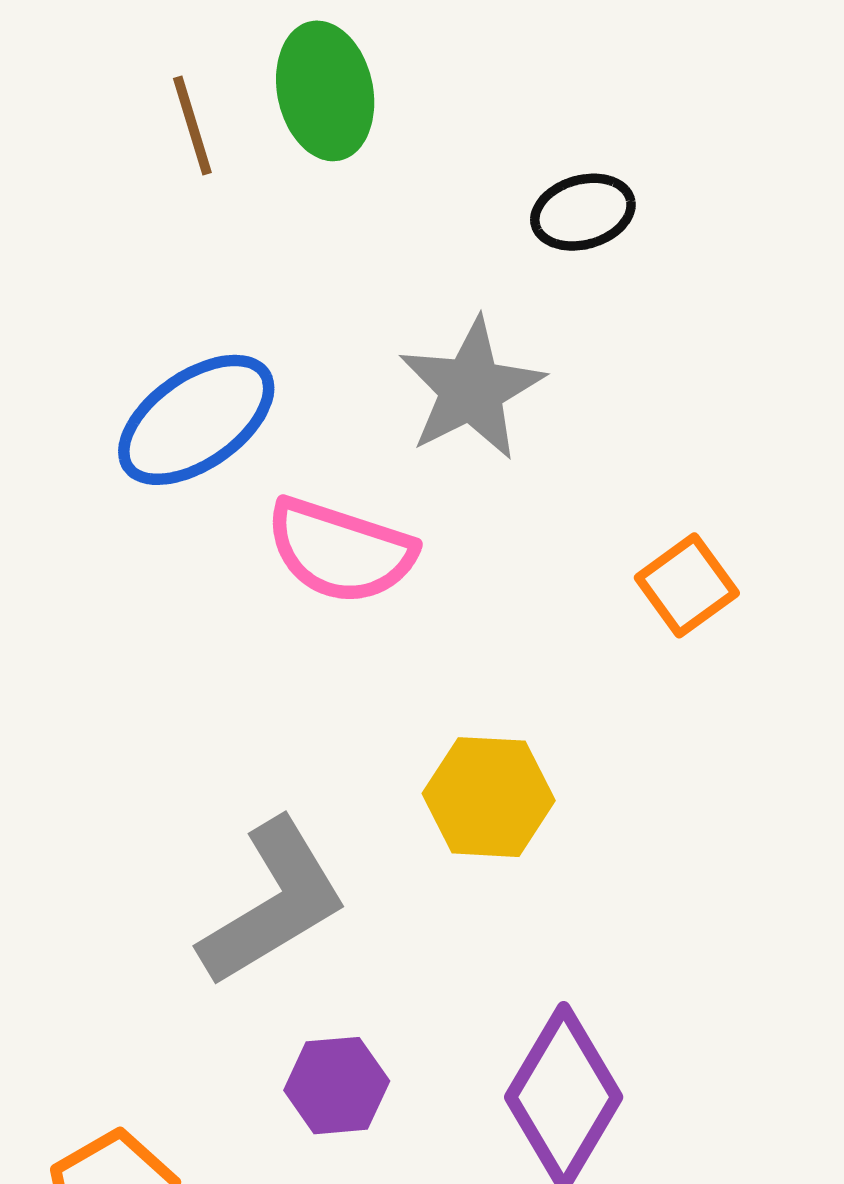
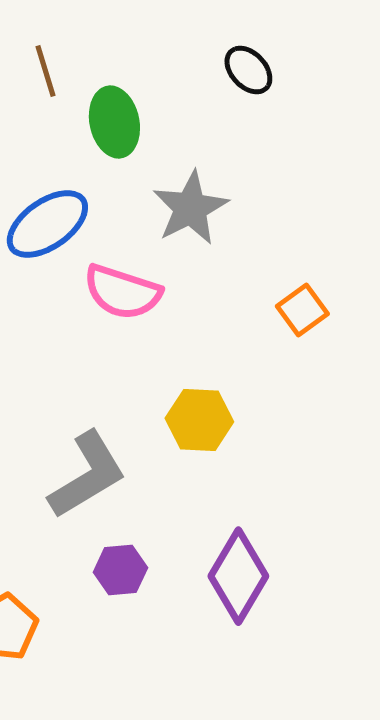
green ellipse: (325, 91) -> (114, 122), moved
black ellipse: (583, 212) -> (248, 70), moved, turned 63

